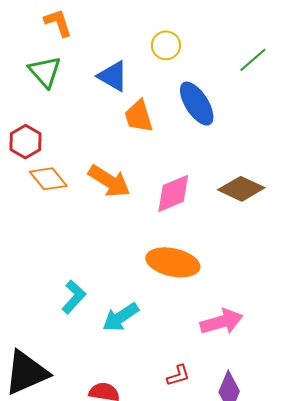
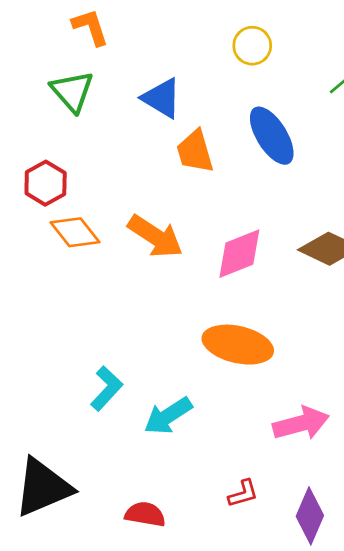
yellow circle: (166, 45) -> (252, 46), moved

